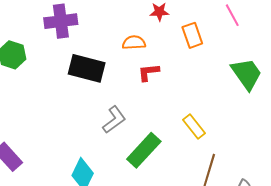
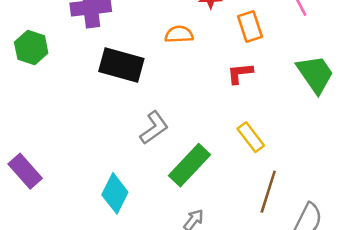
red L-shape: (149, 72) -> (240, 73), moved

